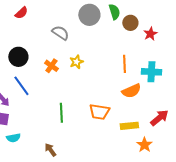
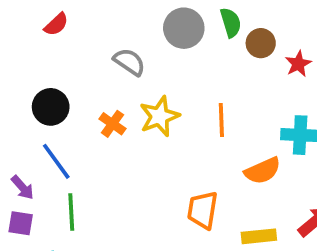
yellow star: (76, 62) -> (159, 116), size x1.5
orange line: (124, 64) -> (221, 120), moved
orange trapezoid: (99, 112) -> (203, 210), turned 90
green line: (61, 113) -> (71, 212), moved

